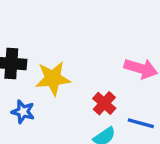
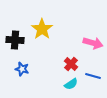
yellow star: (53, 78) -> (42, 29), moved, turned -30

